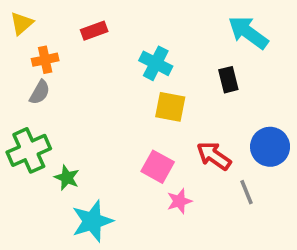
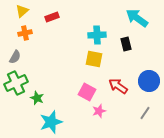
yellow triangle: (22, 23) -> (22, 11), moved
cyan cross: (156, 63) -> (97, 35), moved, turned -30
gray semicircle: (40, 92) -> (15, 57), moved
gray line: (246, 192) -> (145, 113), moved, turned 56

